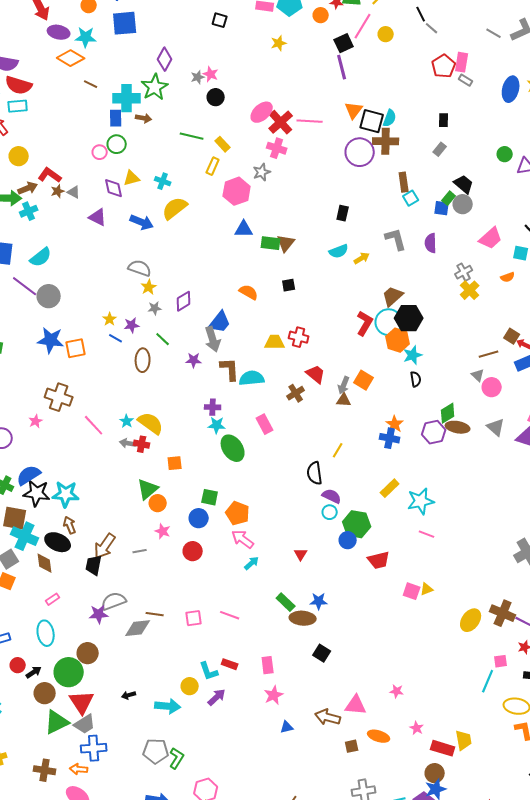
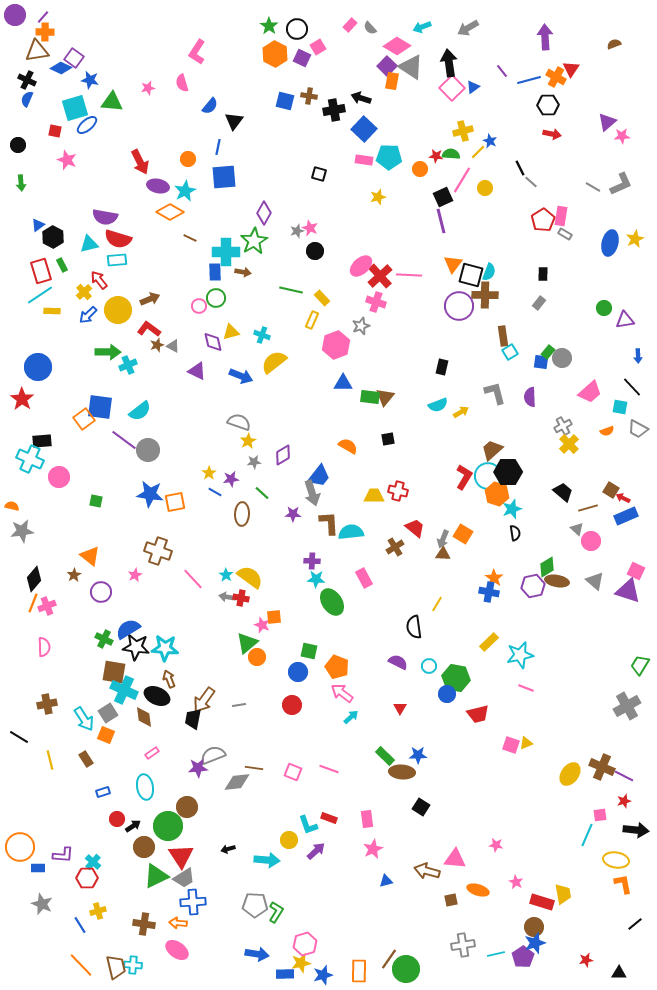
cyan star: (86, 37) -> (185, 191), turned -30
yellow circle: (19, 156) -> (118, 310), size x1.4
black trapezoid: (464, 184) -> (563, 492), moved
brown arrow: (28, 188) -> (150, 299), moved
purple semicircle: (332, 496) -> (398, 662), moved
pink star: (163, 531) -> (262, 625), moved
pink square: (194, 618) -> (293, 772), turned 30

